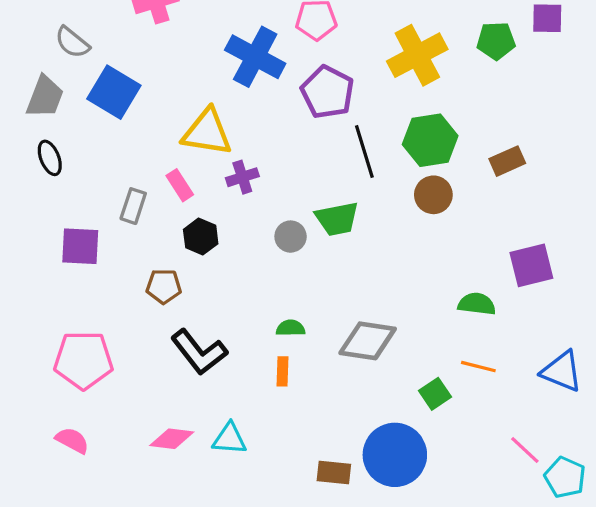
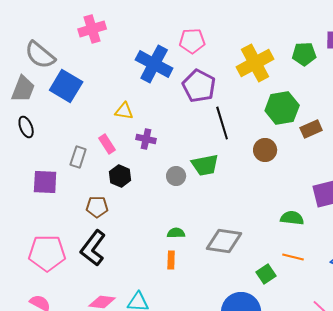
gray semicircle: (72, 42) -> (40, 55), size x1.4
yellow triangle: (207, 132) -> (124, 111), size x0.6
green hexagon: (430, 140) -> (282, 108), moved
purple cross: (242, 177) -> (146, 139), turned 30
black L-shape: (199, 352) -> (93, 248), moved, turned 75

